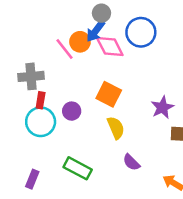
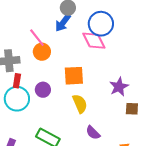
orange circle: (80, 42) -> (42, 52), moved
pink diamond: (110, 47) -> (94, 41), moved
orange square: (109, 94) -> (74, 76), turned -30

